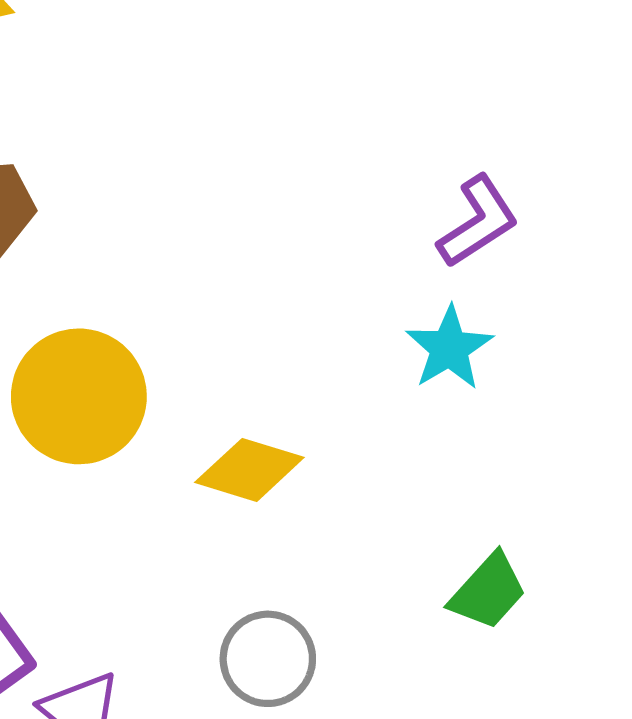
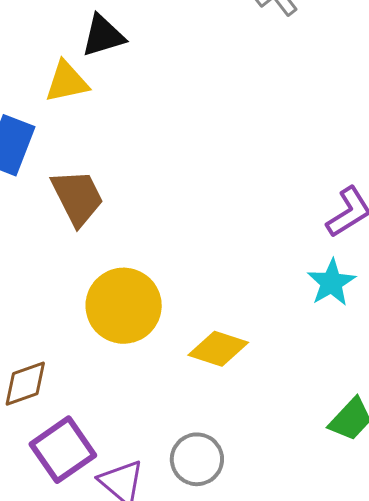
gray circle: (268, 659) -> (197, 459), moved

